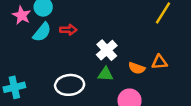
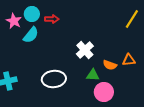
red arrow: (68, 30) -> (52, 19), moved
green triangle: (106, 74) -> (93, 75), moved

